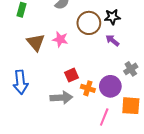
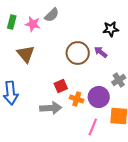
black star: (112, 17) -> (111, 29), moved
brown circle: (89, 23) -> (78, 53), moved
pink star: (60, 39) -> (33, 24), moved

